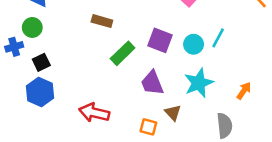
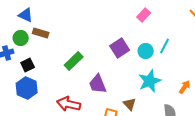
brown rectangle: (102, 21) -> (41, 33), moved
purple square: (160, 40) -> (120, 48), turned 36
green rectangle: (123, 53) -> (74, 61), moved
purple trapezoid: (152, 83) -> (98, 84), moved

